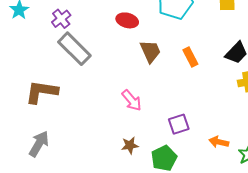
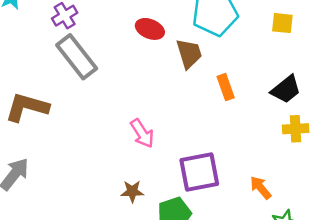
brown trapezoid: (150, 51) -> (189, 54), moved
purple square: (179, 124) -> (199, 172), size x1.5
orange arrow: (219, 142) -> (261, 188), moved, turned 30

